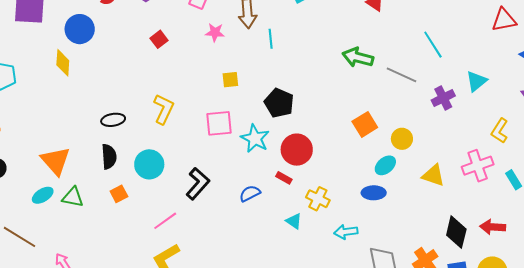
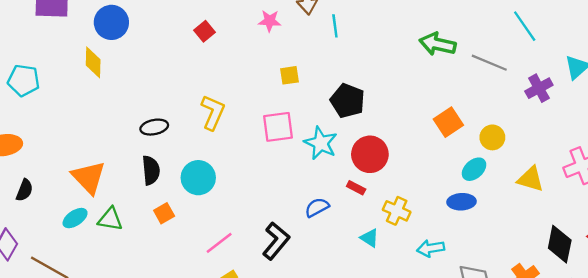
black L-shape: (198, 184) -> (276, 241), moved

